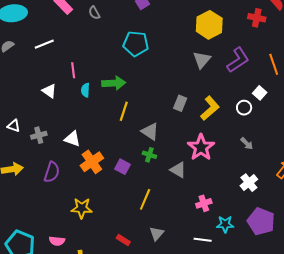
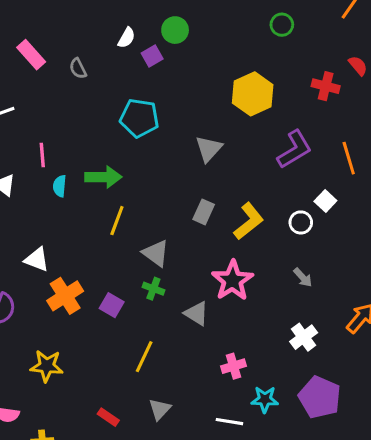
gray triangle: (202, 60) -> (209, 149), moved

